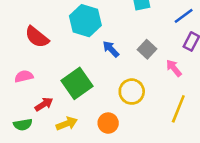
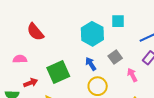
cyan hexagon: (85, 21) -> (92, 34), moved
blue arrow: (111, 49) -> (91, 64), moved

